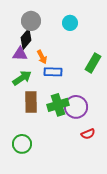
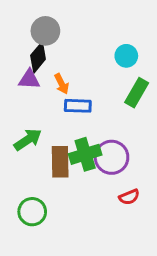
cyan circle: (70, 23) -> (126, 56), moved
green arrow: (22, 78) -> (28, 140), moved
brown rectangle: (31, 102) -> (60, 162), moved

